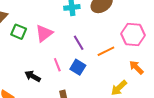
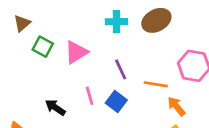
orange line: (106, 51) -> (156, 84), turned 30
orange arrow: (136, 67) -> (176, 106), moved

